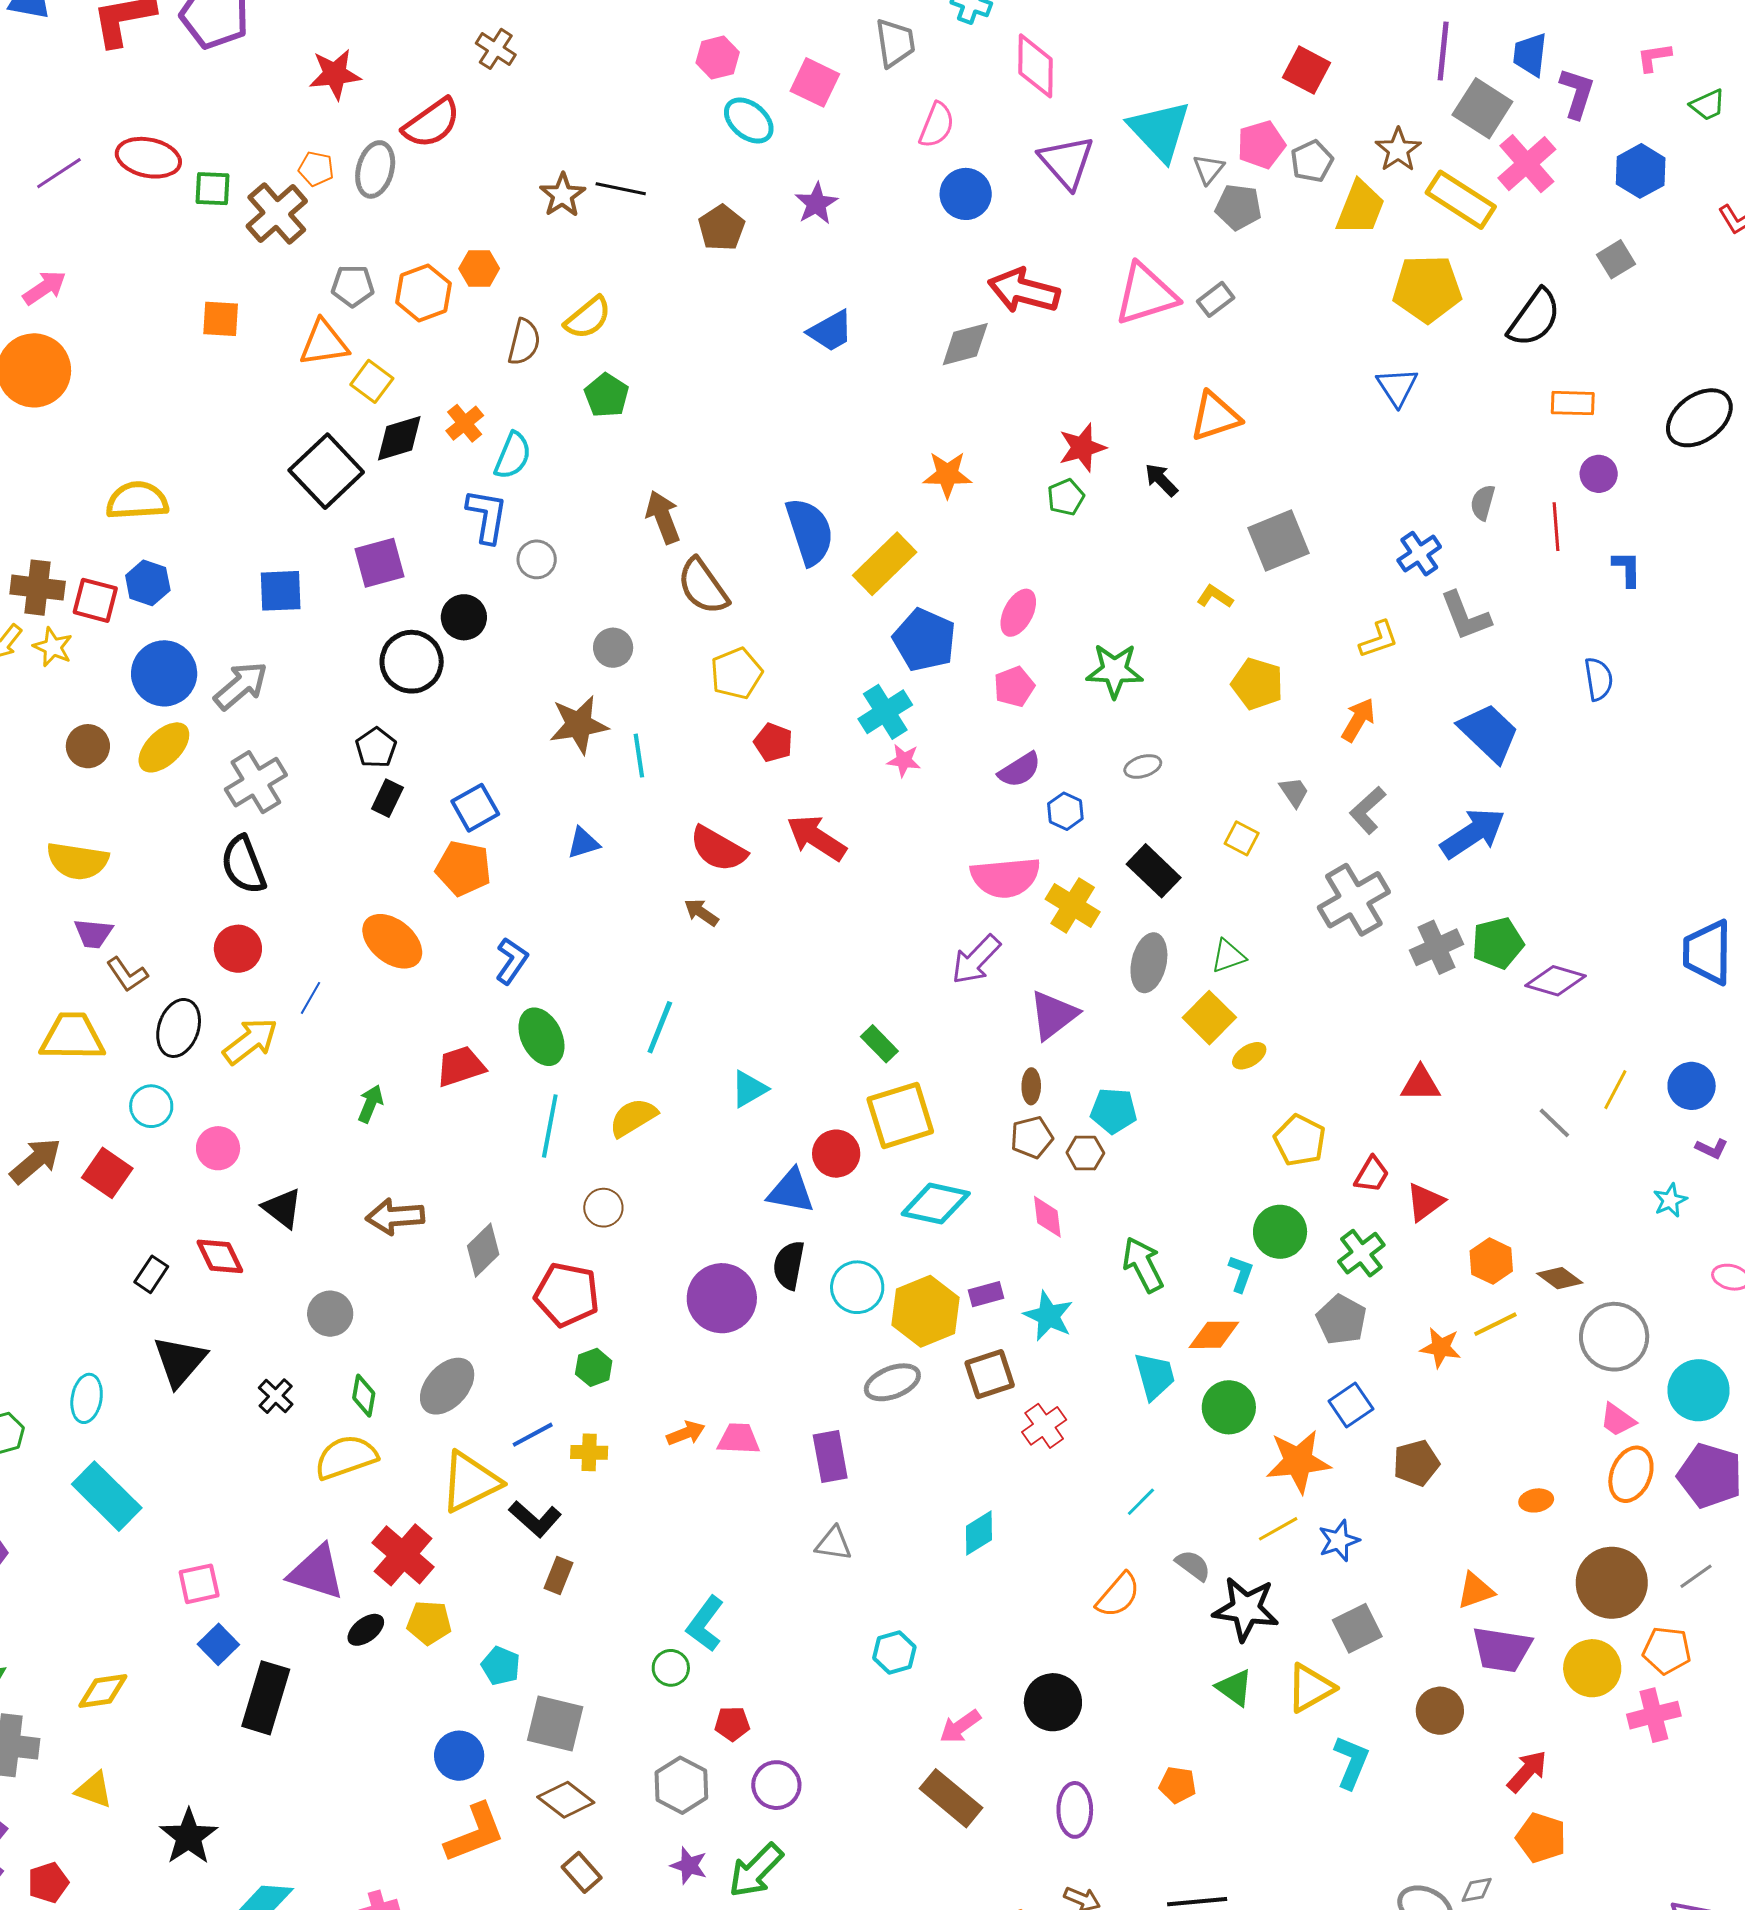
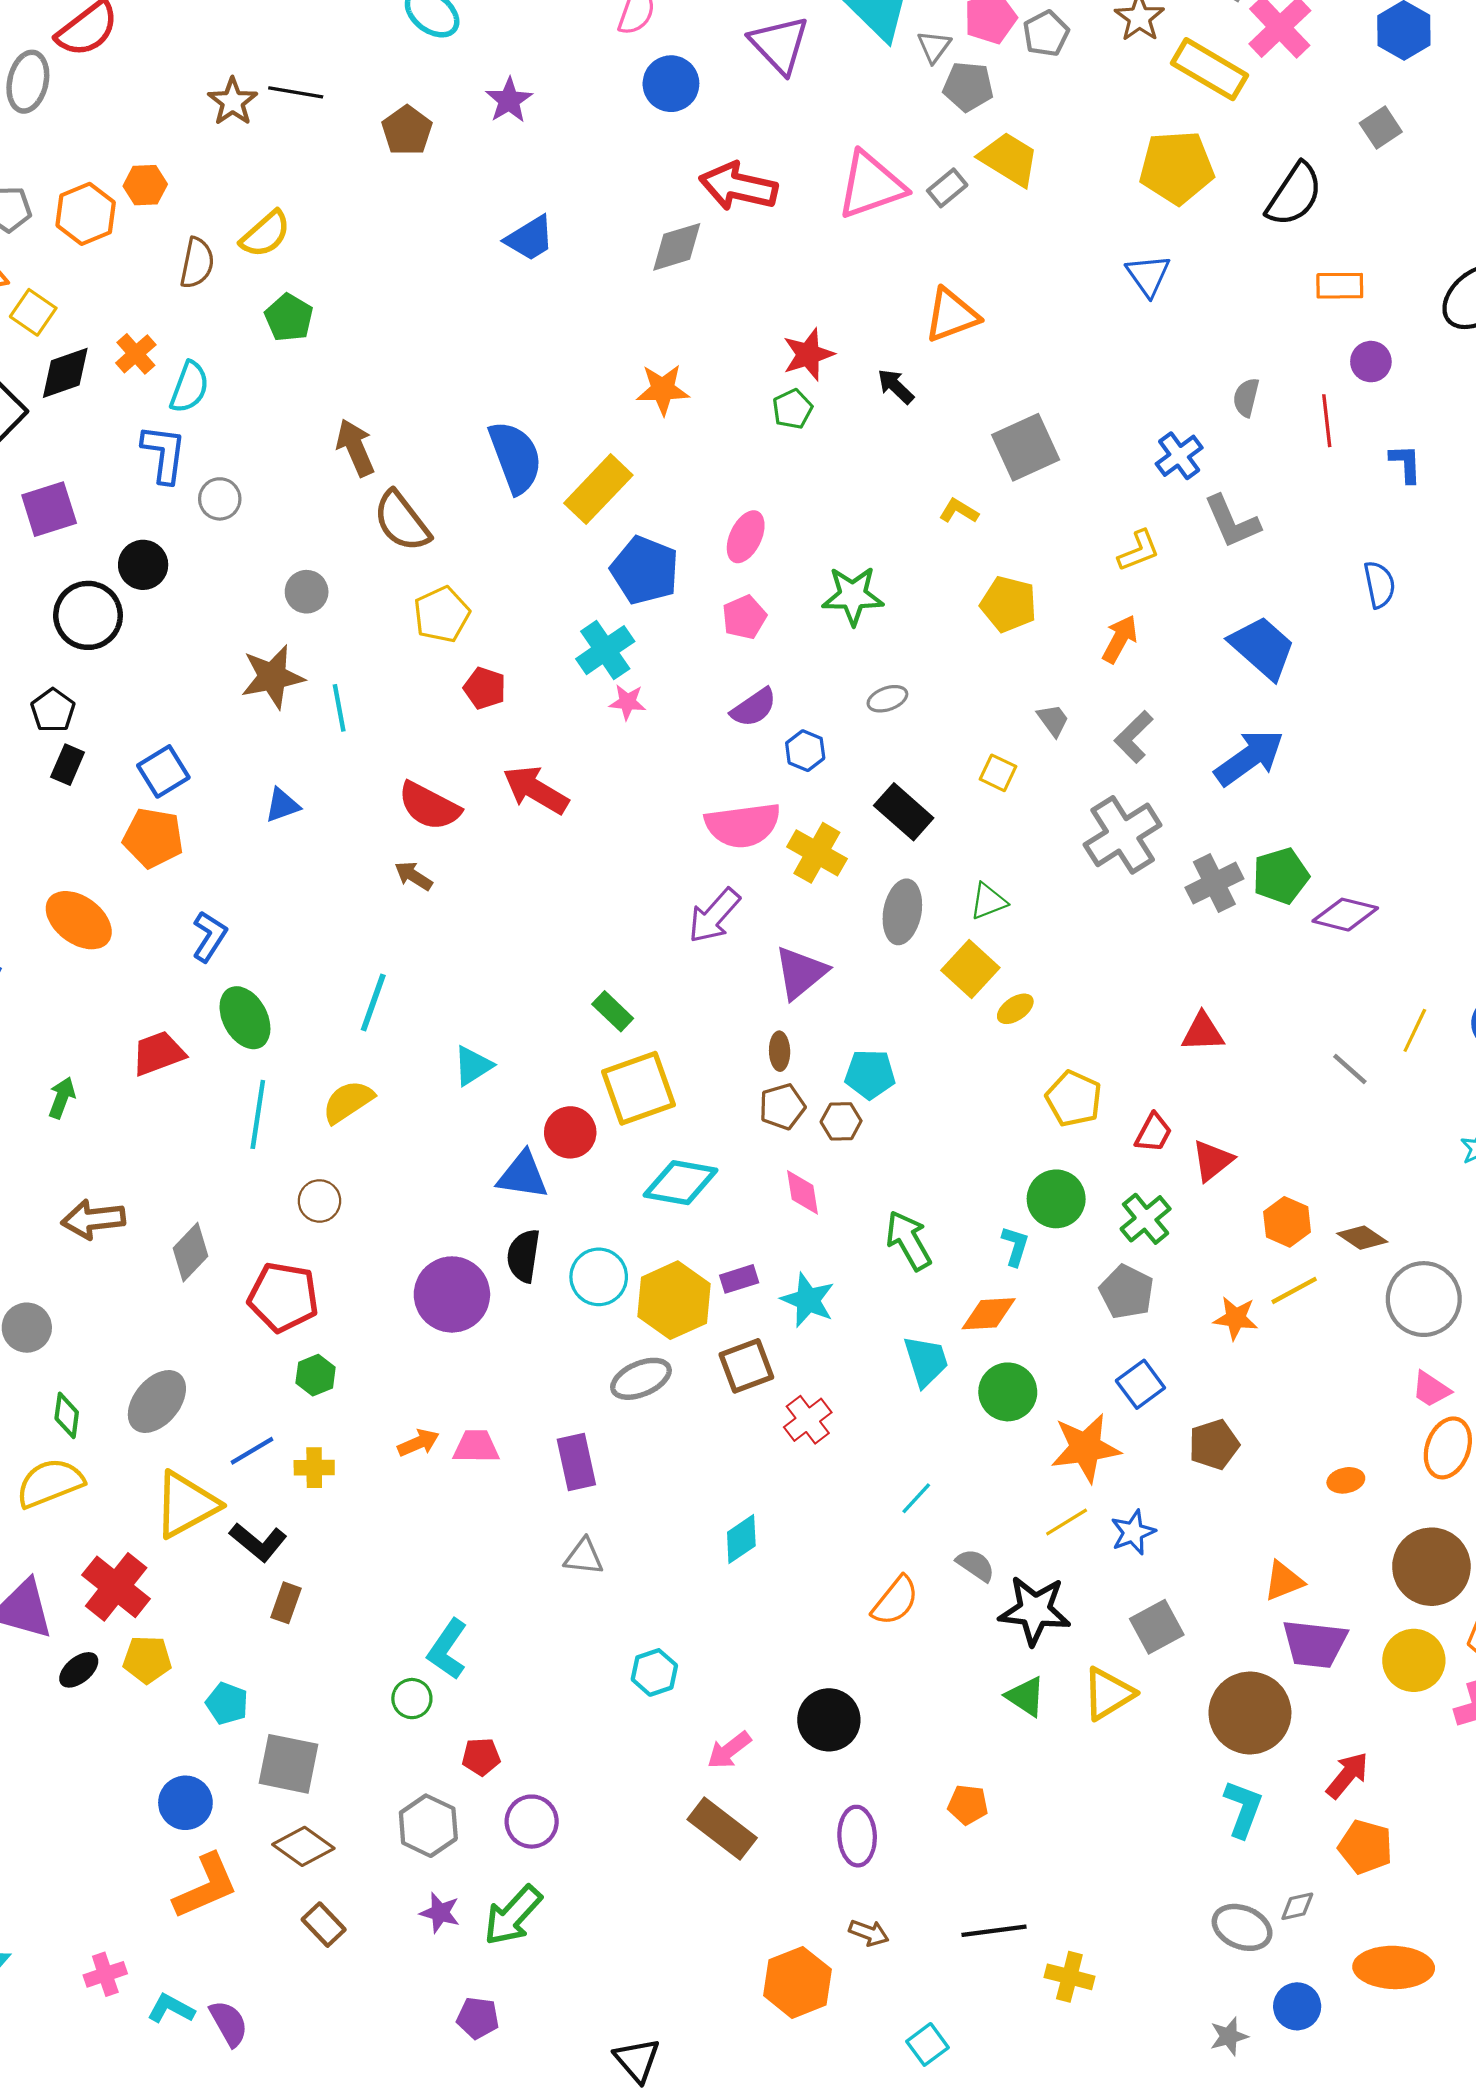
yellow trapezoid: (1360, 208) -> (1009, 159), moved, turned -78
brown circle: (1440, 1711) -> (1250, 1713), size x1.6
cyan L-shape: (1351, 1762) -> (1243, 1809), moved

